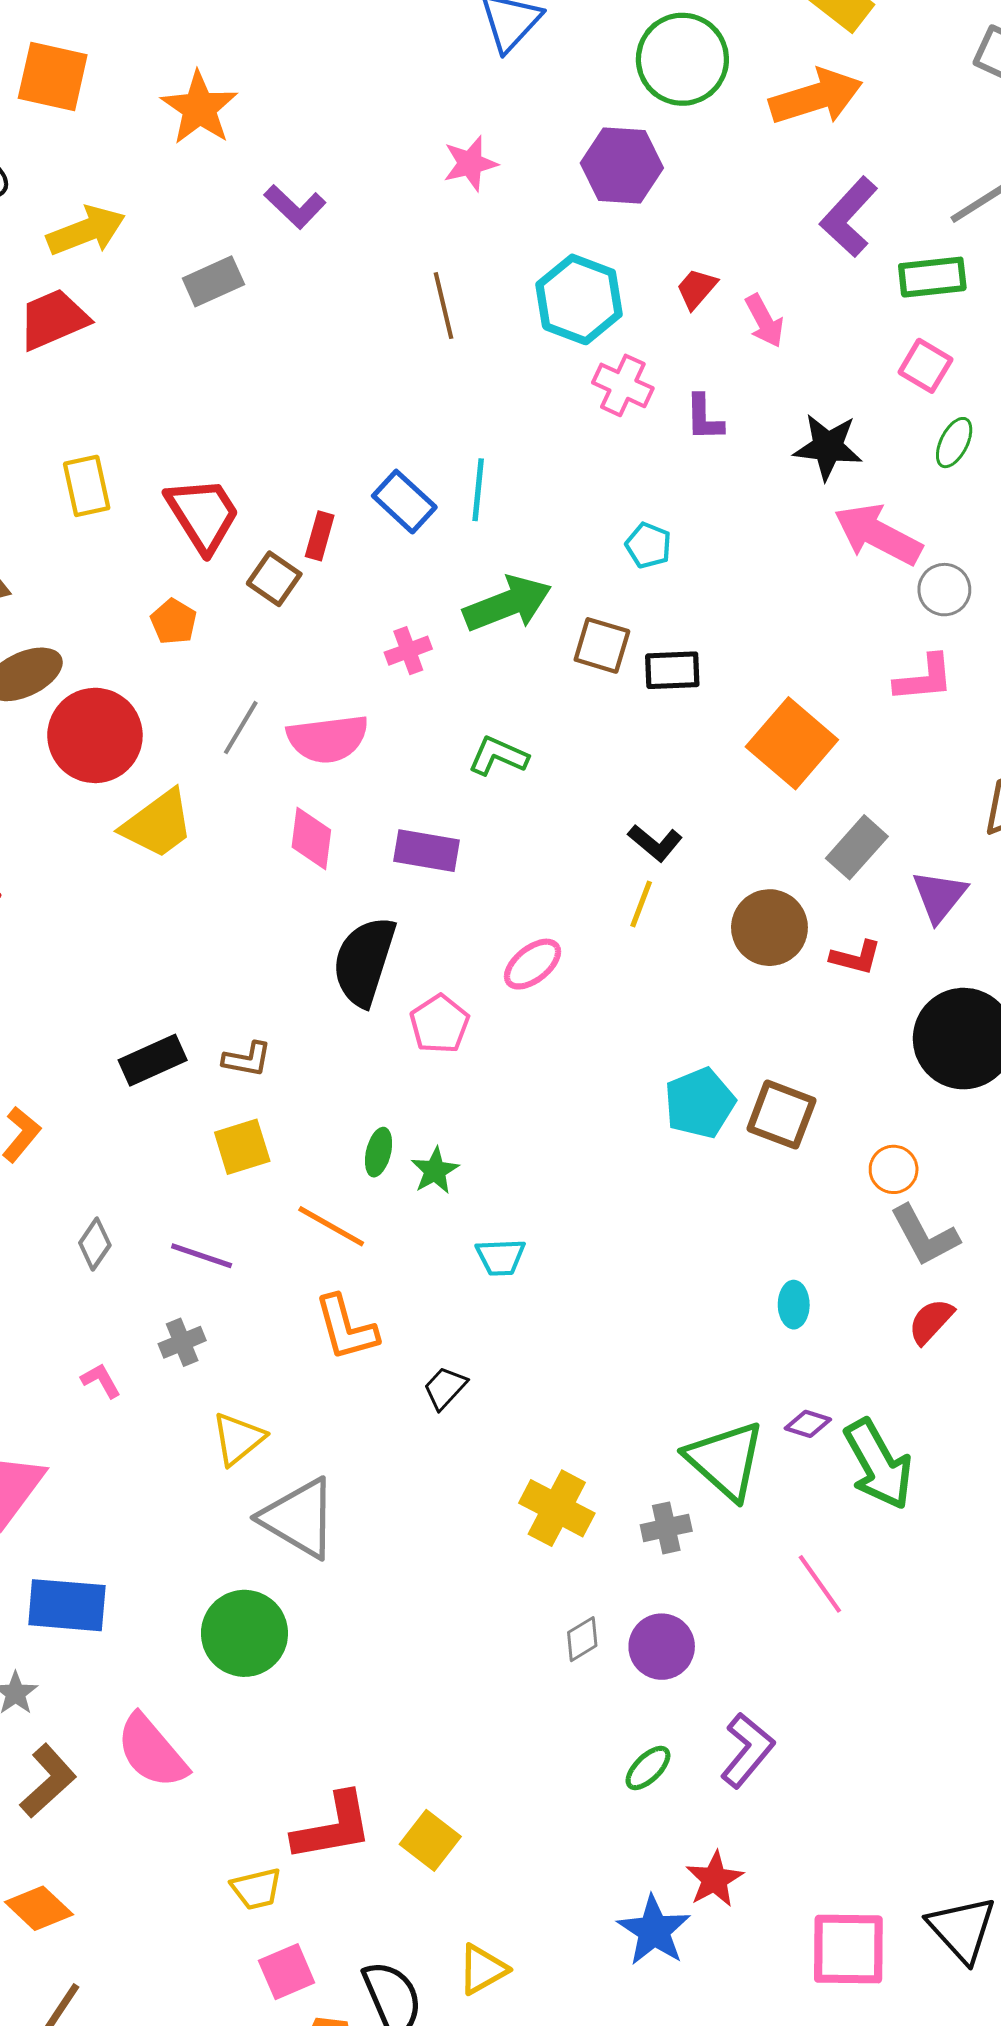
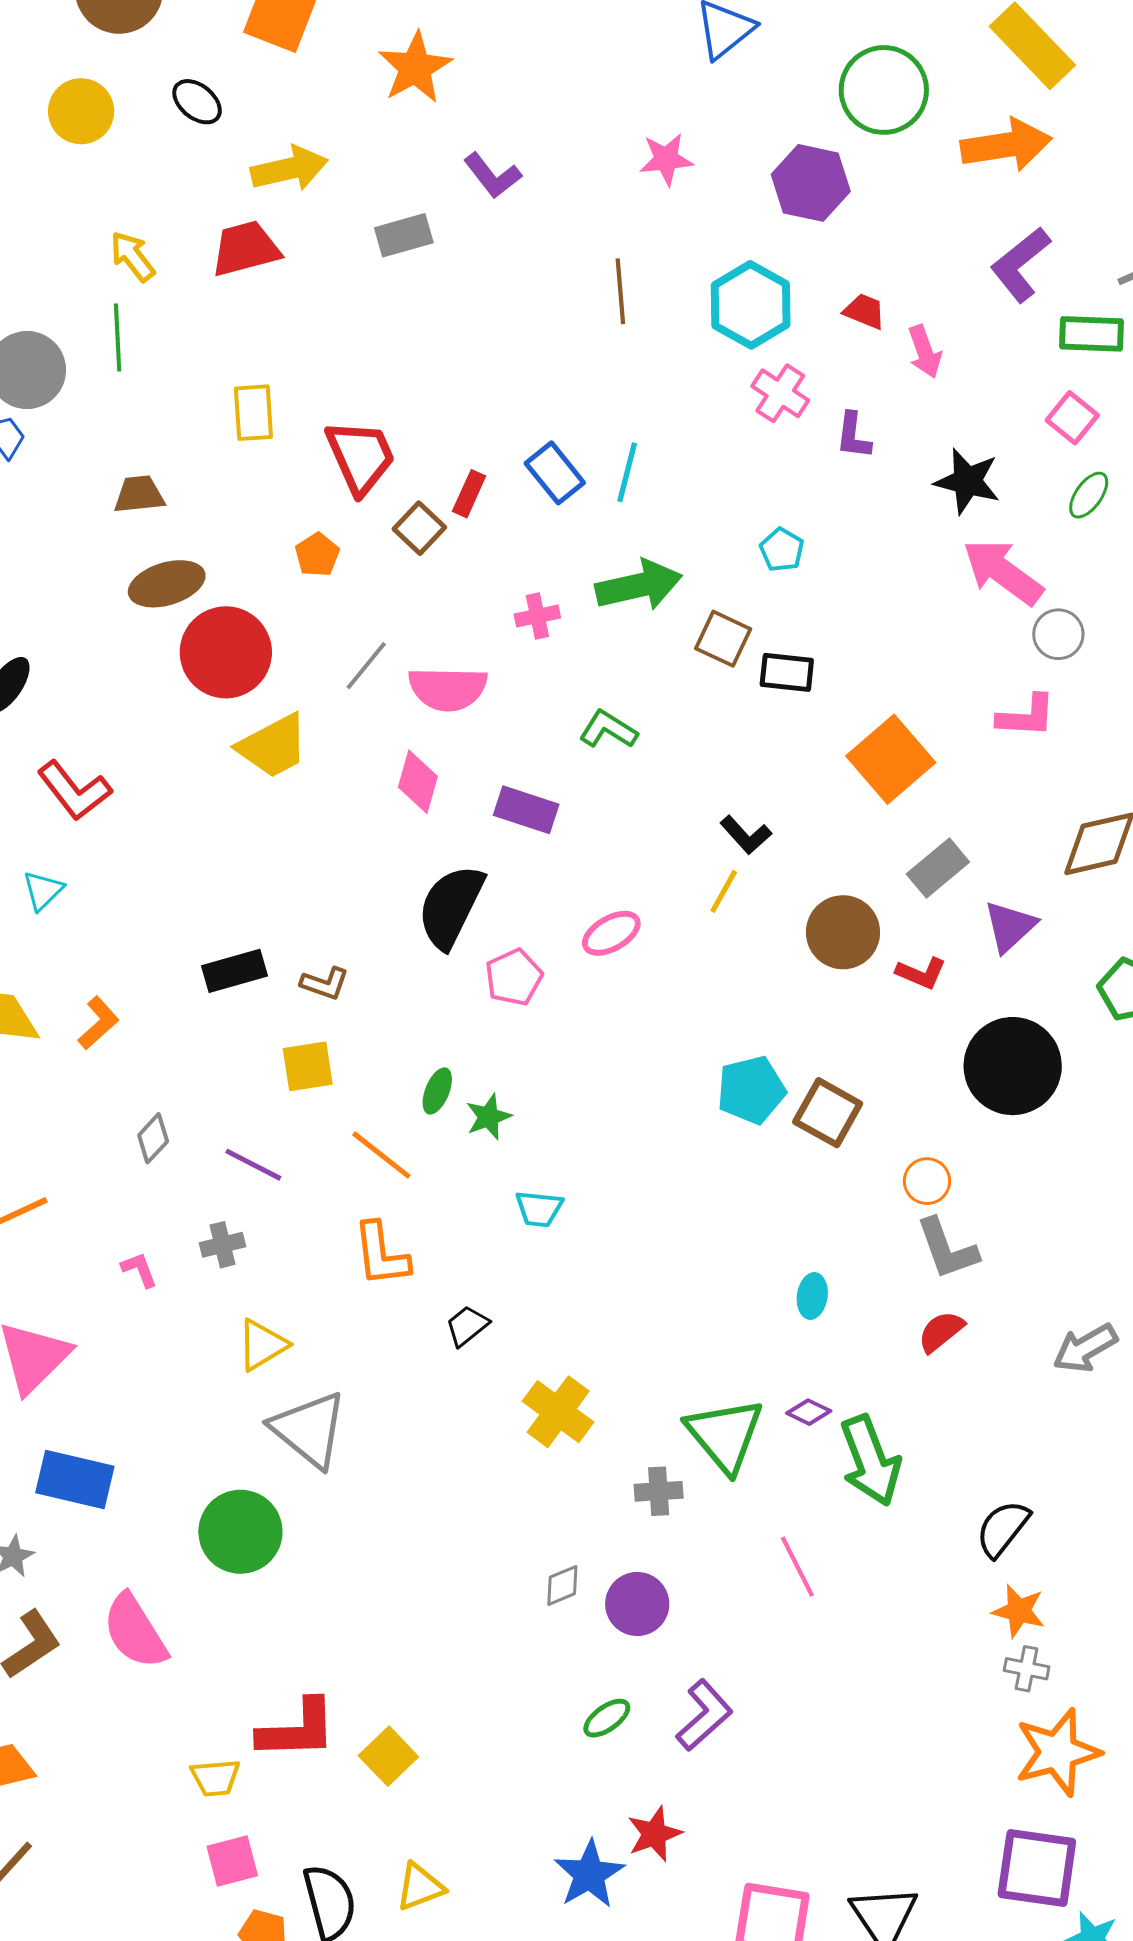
red trapezoid: (697, 289) -> (865, 311), turned 63
yellow cross: (557, 1508) -> (558, 1412), moved

